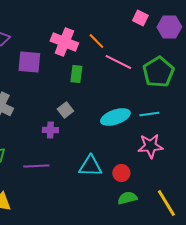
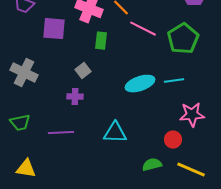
gray square: (65, 110) -> (83, 71), moved
pink star: (150, 146) -> (192, 115), moved
red circle: (121, 173) -> (173, 140), moved
yellow line: (166, 203) -> (191, 170), turned -36

